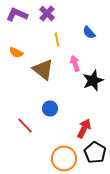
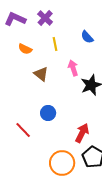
orange semicircle: (16, 52) -> (25, 49), moved
brown triangle: (43, 70) -> (41, 74), size x0.7

